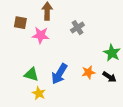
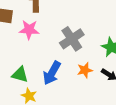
gray cross: (77, 28) -> (72, 39), moved, size x1.5

